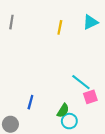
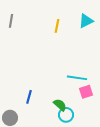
cyan line: (81, 82) -> (77, 78), turned -30
green semicircle: (63, 111) -> (60, 105), turned -80

